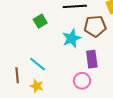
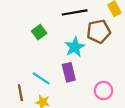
purple rectangle: (92, 59) -> (69, 72), moved
pink circle: (82, 81) -> (103, 91), moved

